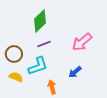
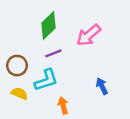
pink arrow: (82, 42) -> (89, 35), moved
blue arrow: (75, 72) -> (102, 86), moved, turned 104

